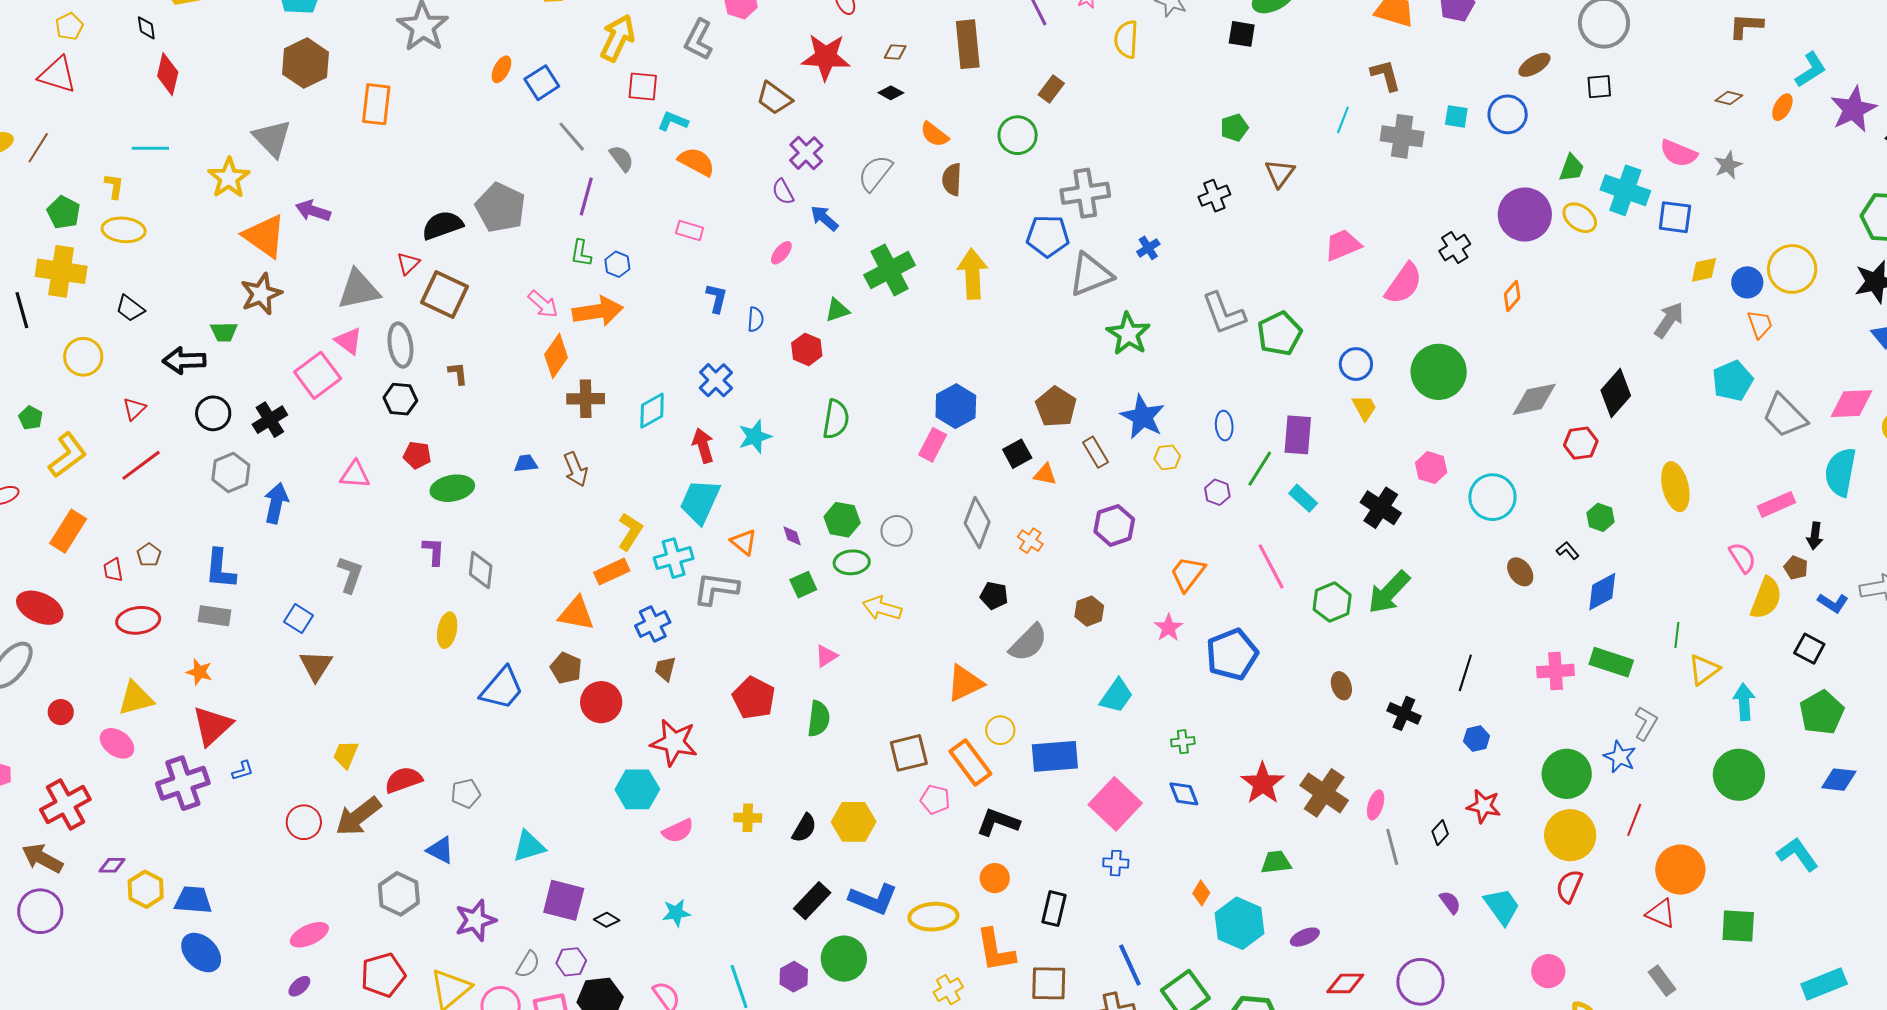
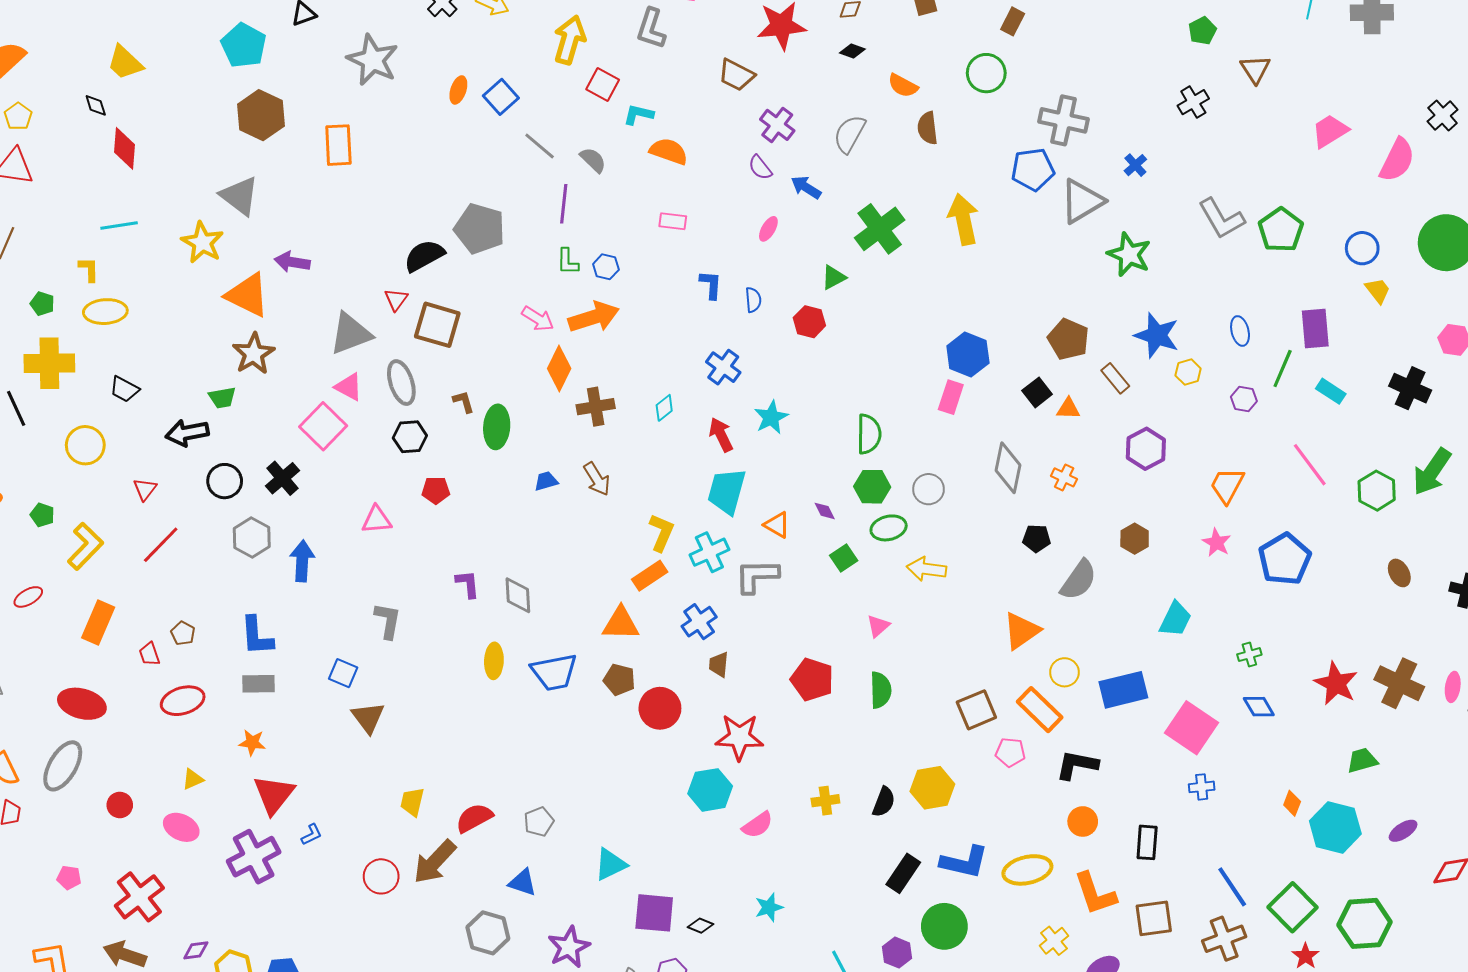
red square: (643, 87) -> (603, 85), turned 32
gray cross: (1085, 193) -> (1064, 120), turned 30
green pentagon: (64, 212) -> (42, 304), size x0.7
cyan diamond: (652, 411) -> (664, 408), size x0.7
green semicircle: (836, 419) -> (869, 434), moved
green ellipse: (452, 488) -> (497, 427), moved, turned -66
blue trapezoid: (502, 688) -> (554, 672), moved, turned 48
yellow triangle: (136, 698) -> (193, 779), size x0.6

